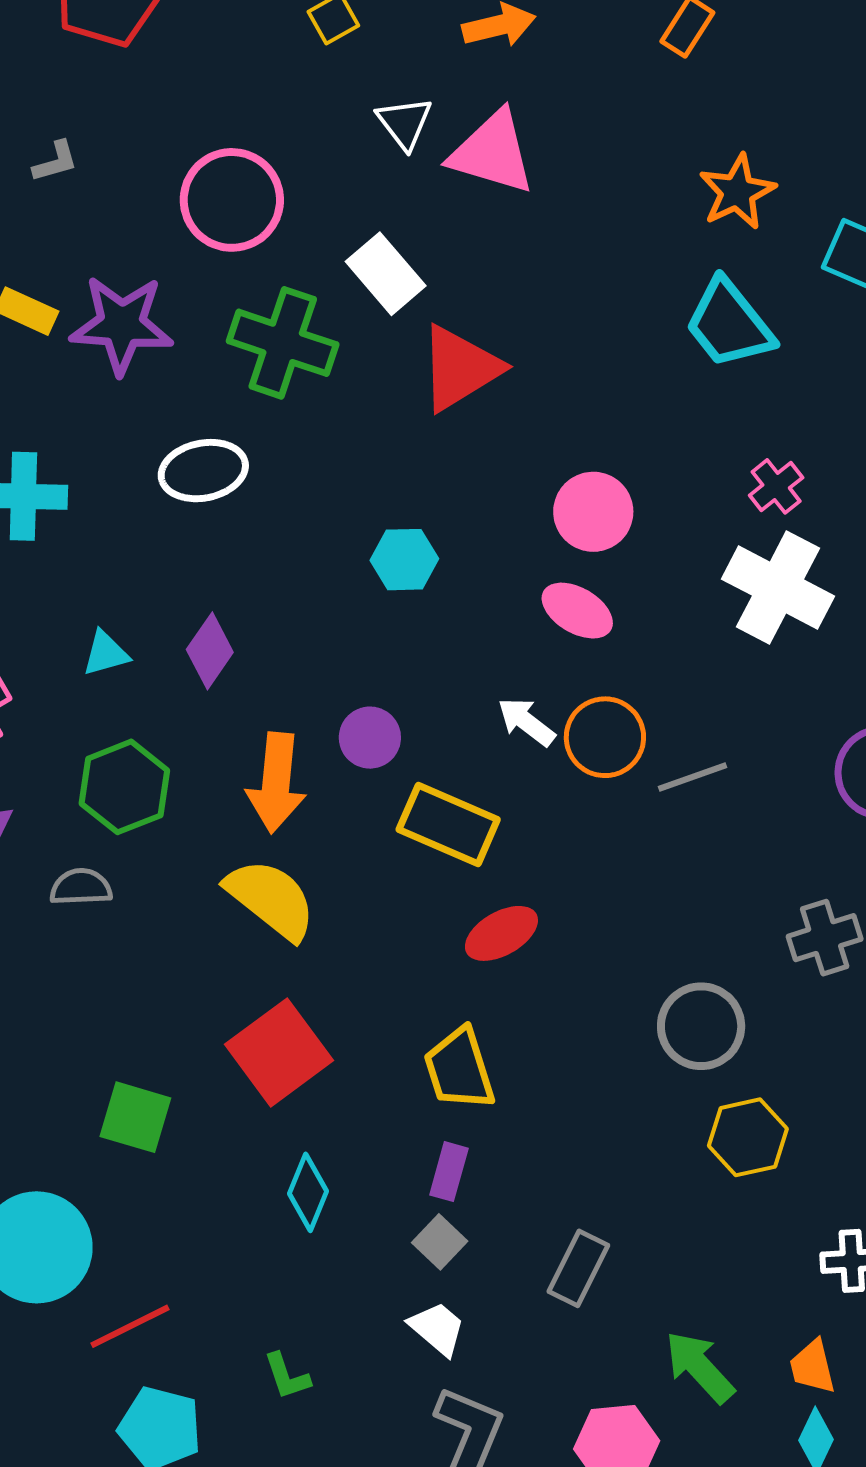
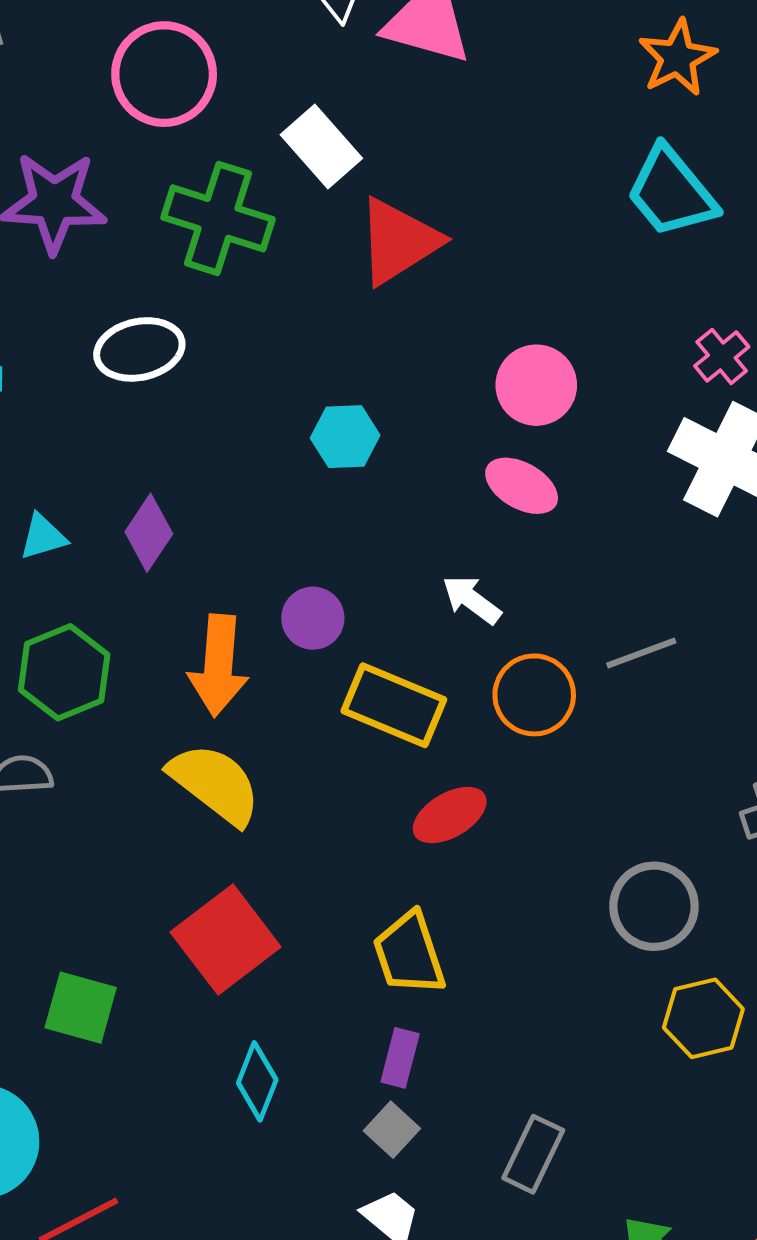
orange circle: (605, 737) -> (534, 695), moved

